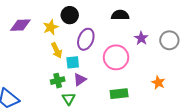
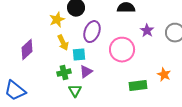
purple diamond: (20, 25) -> (27, 50), moved, turned -40
green rectangle: (119, 94) -> (138, 86), moved

